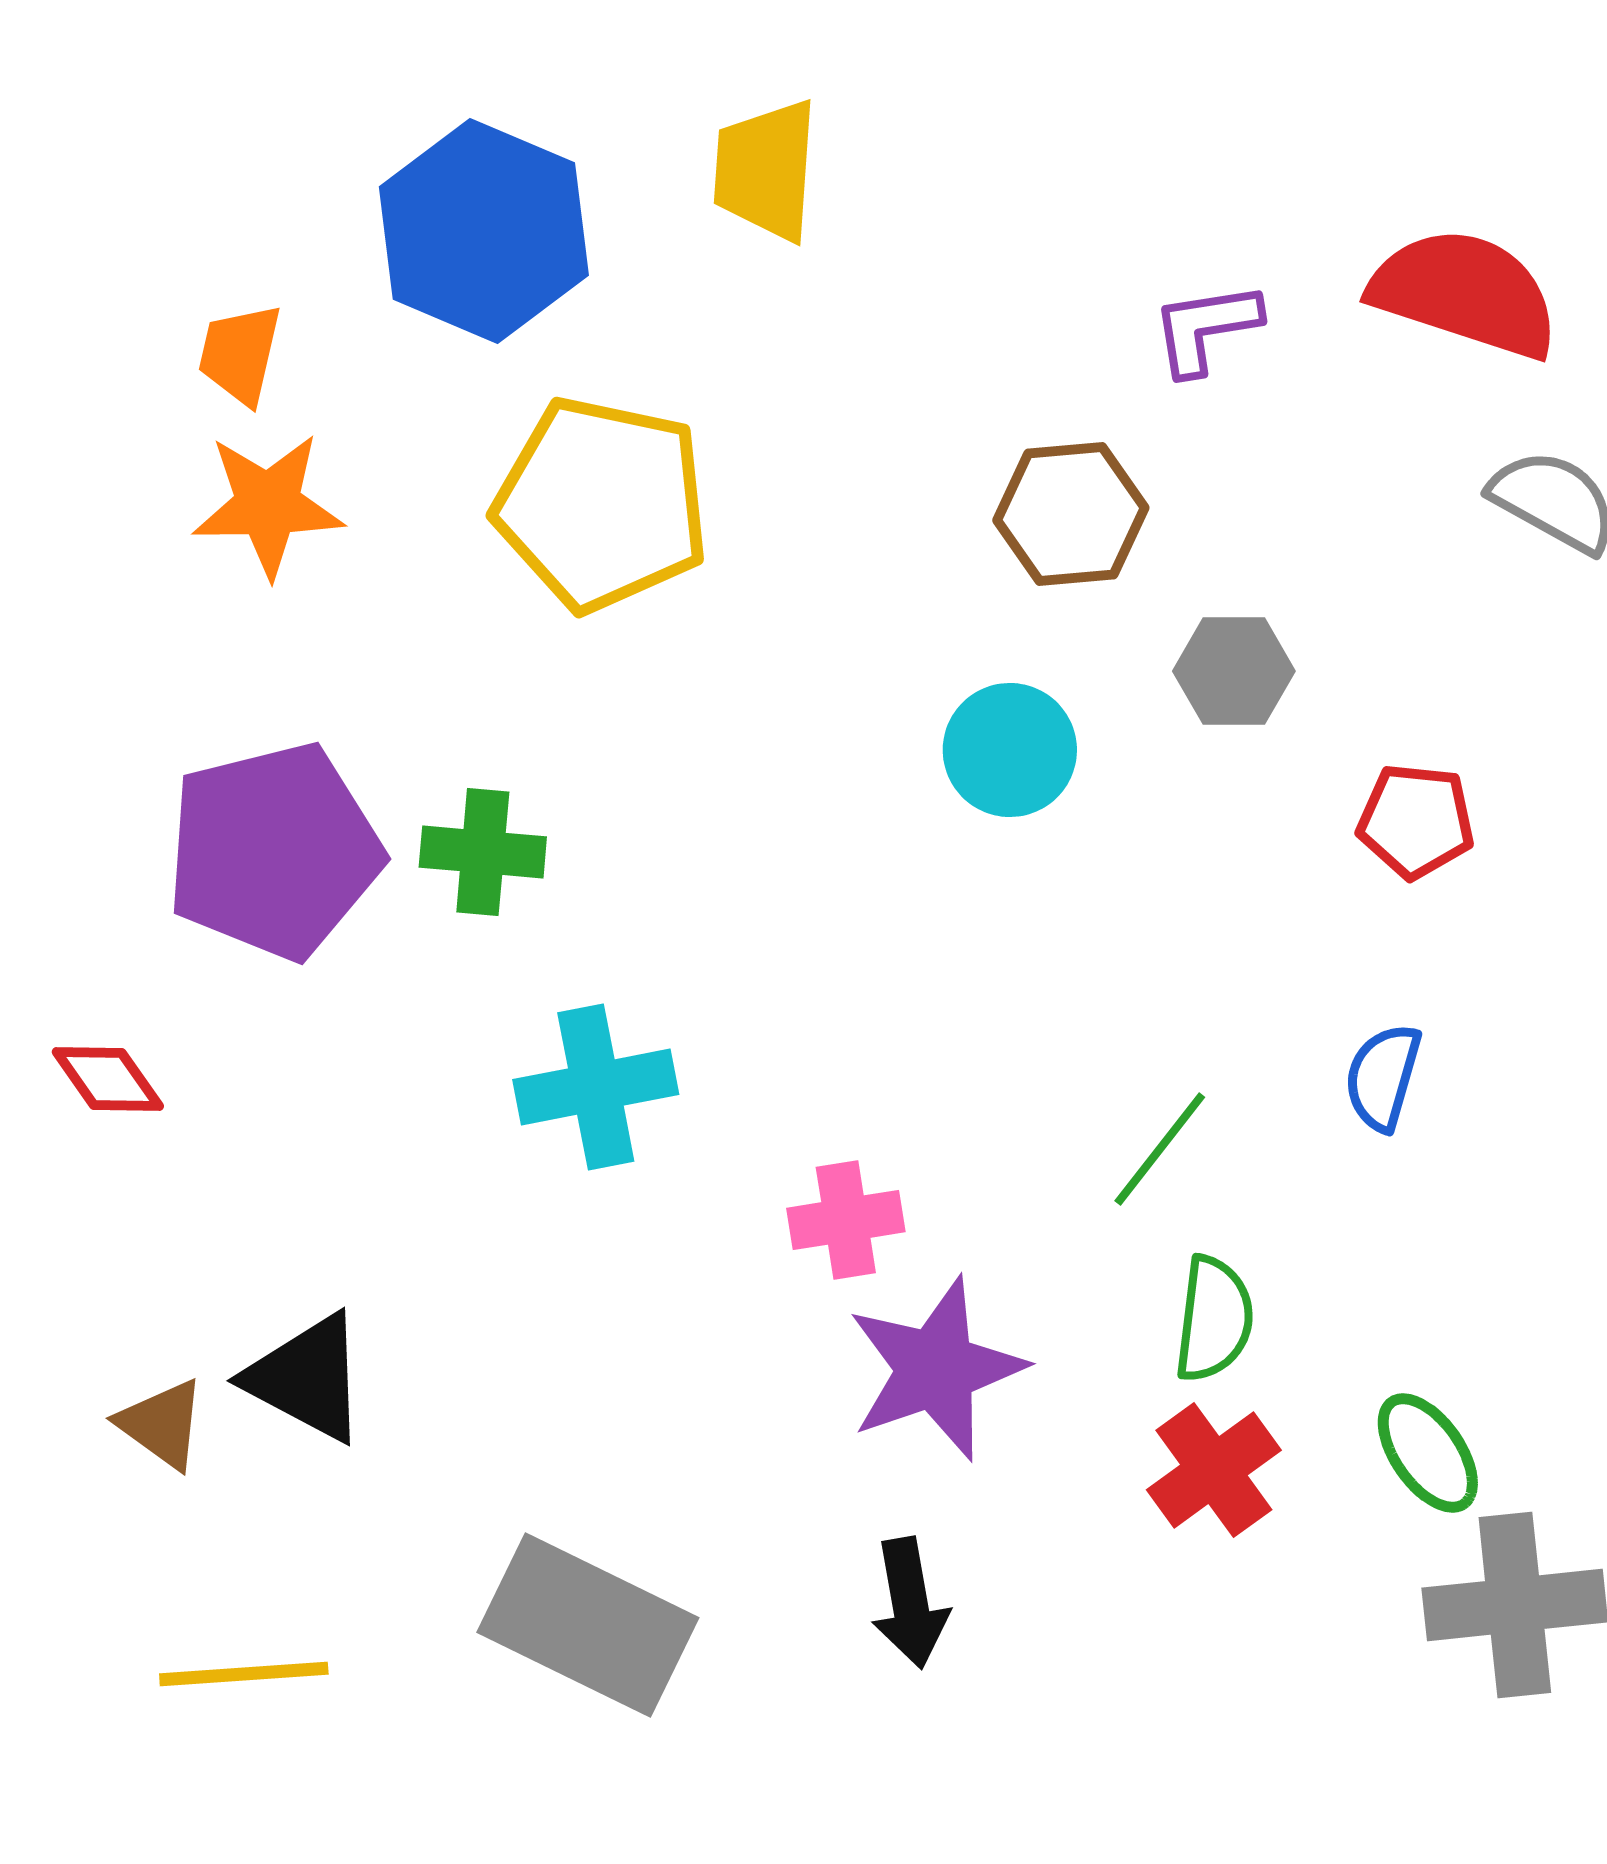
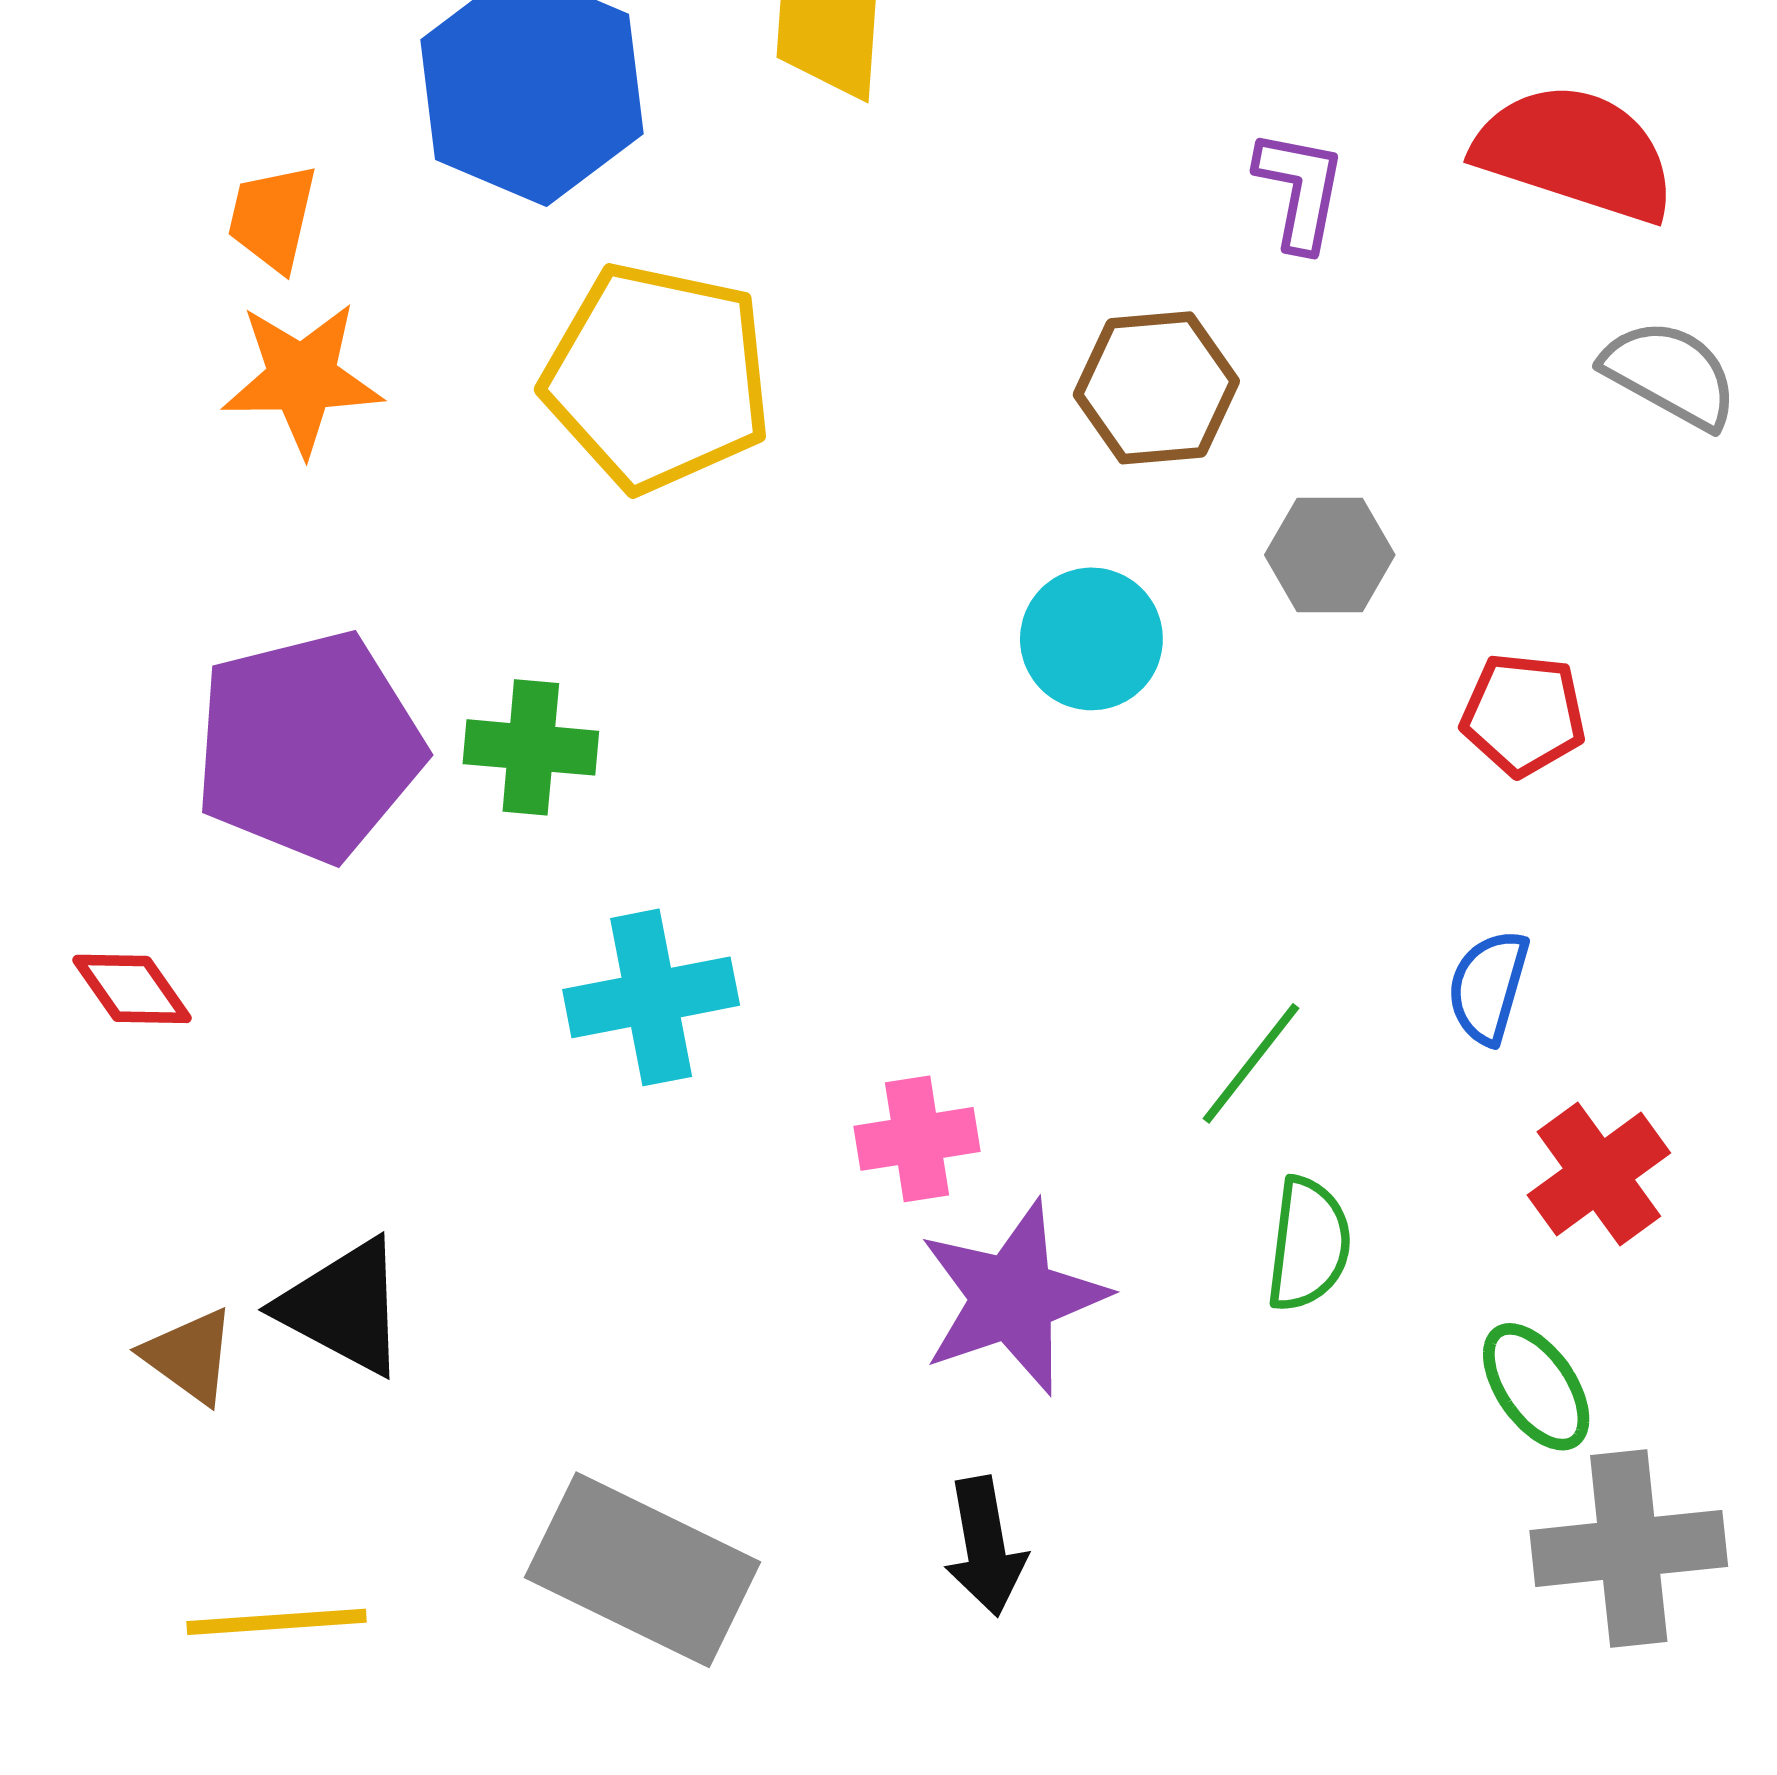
purple L-shape: (1206, 328) -> (1300, 190), turned 110
red cross: (1214, 1470) -> (1599, 1174), moved

